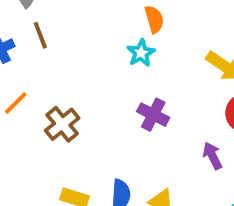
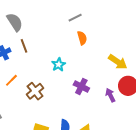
cyan star: (141, 53) -> (59, 65), moved
purple arrow: (212, 156) -> (110, 95), moved

